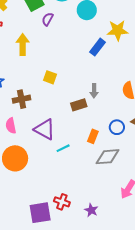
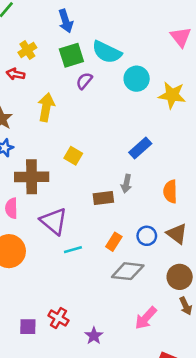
yellow star: (118, 30) -> (172, 95), moved
blue rectangle: (98, 47) -> (140, 148), moved
brown cross: (22, 99) -> (32, 177), size x1.4
purple square: (40, 213) -> (28, 327), size x0.6

